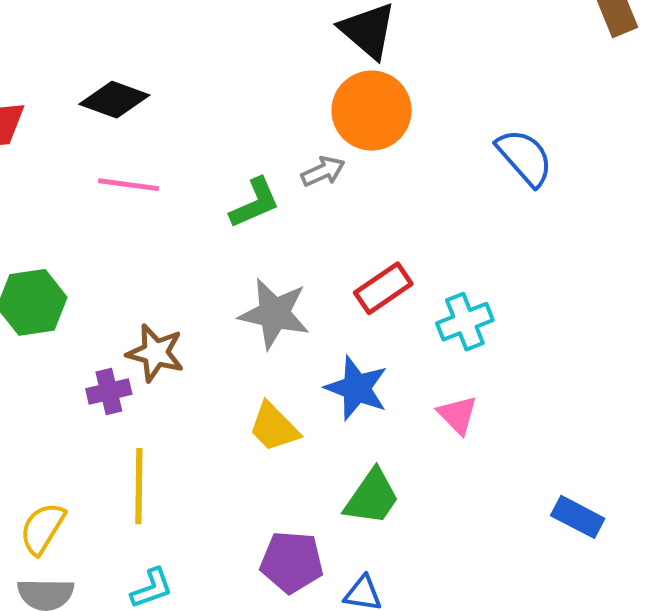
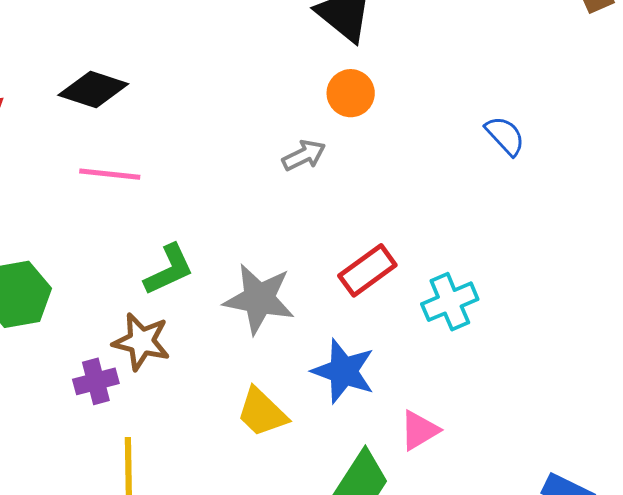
orange circle: (372, 111) -> (351, 93), size x0.6
blue semicircle: (525, 157) -> (505, 136), size x0.7
green L-shape: (255, 203) -> (169, 270), moved
pink triangle: (458, 415) -> (419, 430), moved, turned 45

